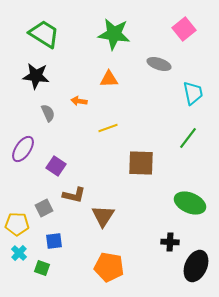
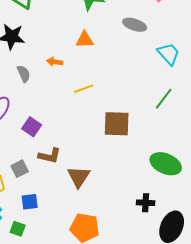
cyan trapezoid: (193, 93) -> (169, 54), turned -30

